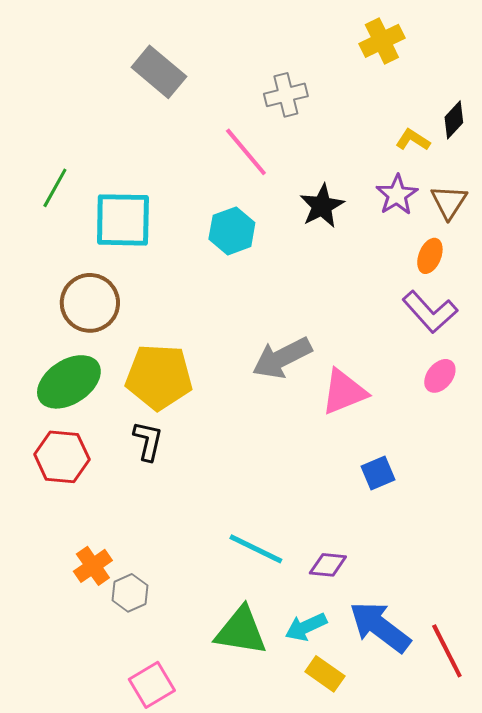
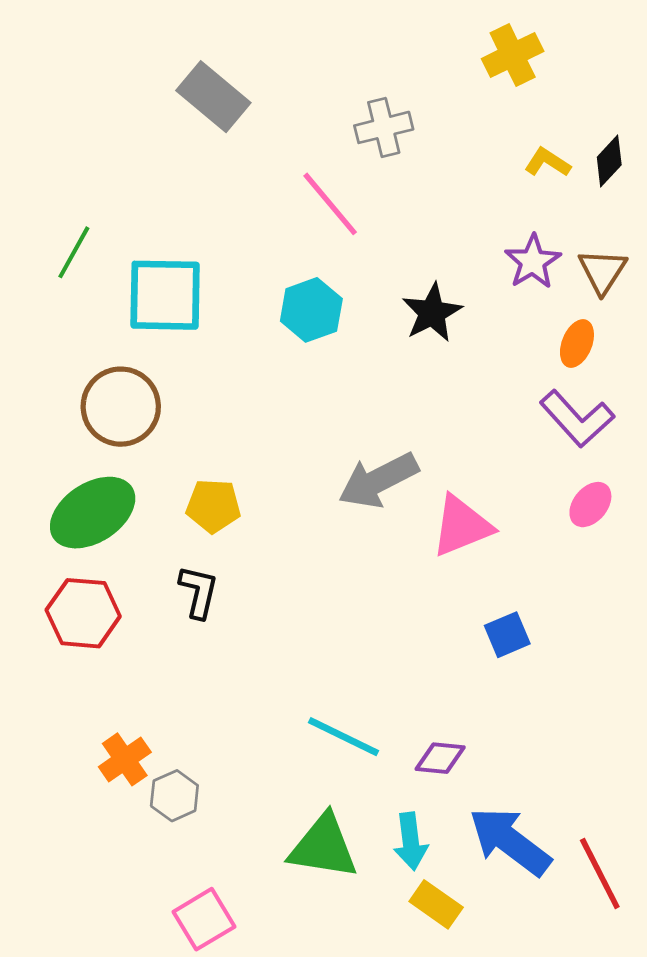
yellow L-shape: (413, 140) -> (547, 162), moved
black star: (322, 206) -> (432, 313), moved
yellow pentagon: (159, 377) -> (213, 506), size x0.6
cyan arrow: (306, 627) -> (411, 841), turned -72

